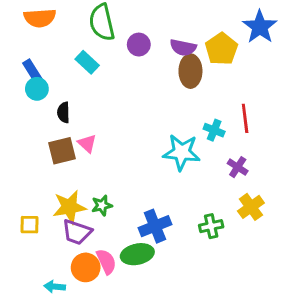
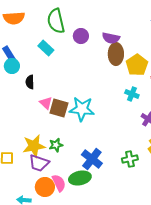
yellow pentagon: (221, 49) -> (137, 65), moved
brown square: (62, 151) -> (59, 108), moved, turned 30
cyan star: (182, 152) -> (82, 109), moved
blue cross: (155, 226) -> (92, 159), turned -30

